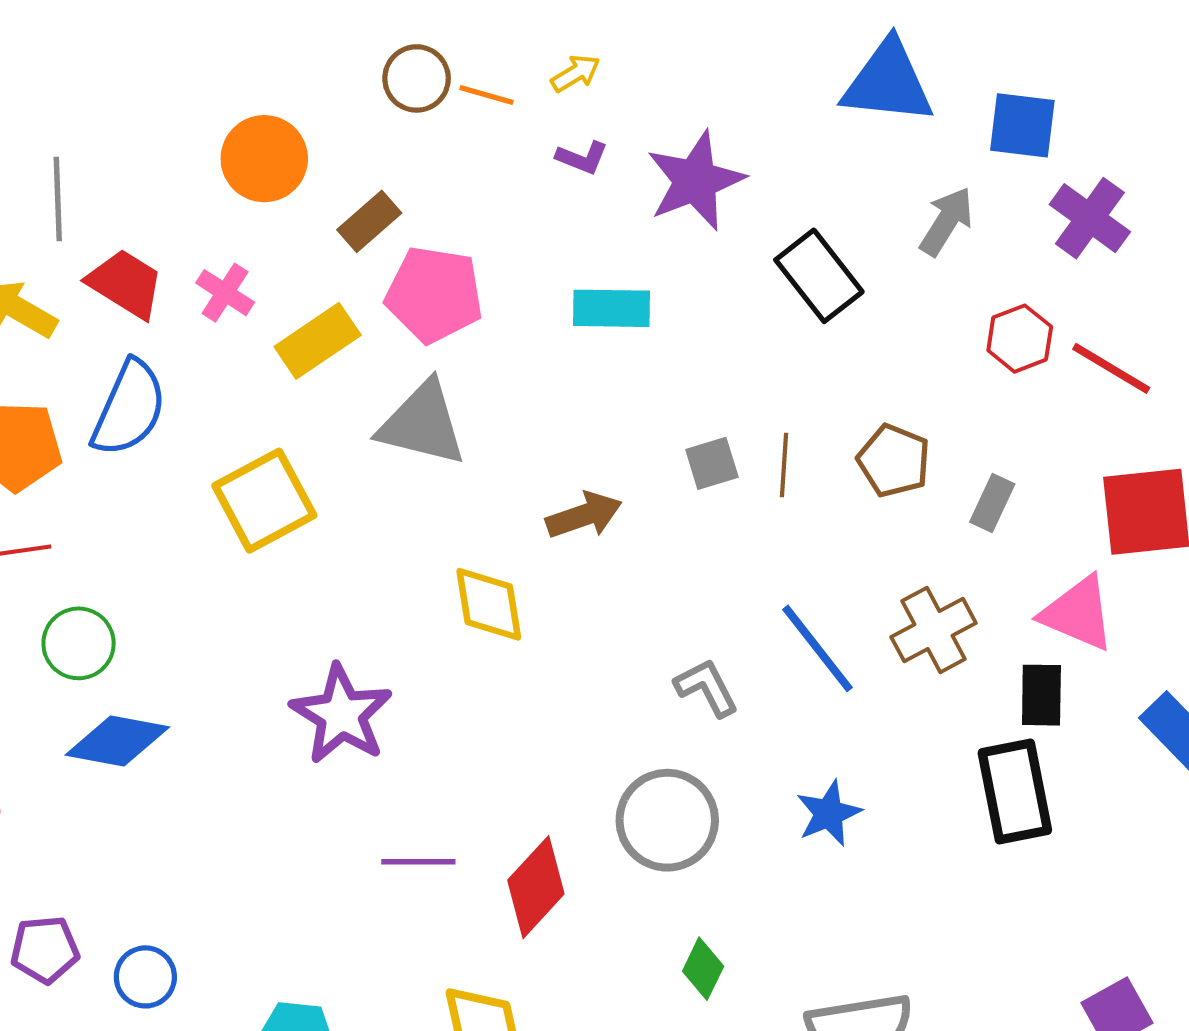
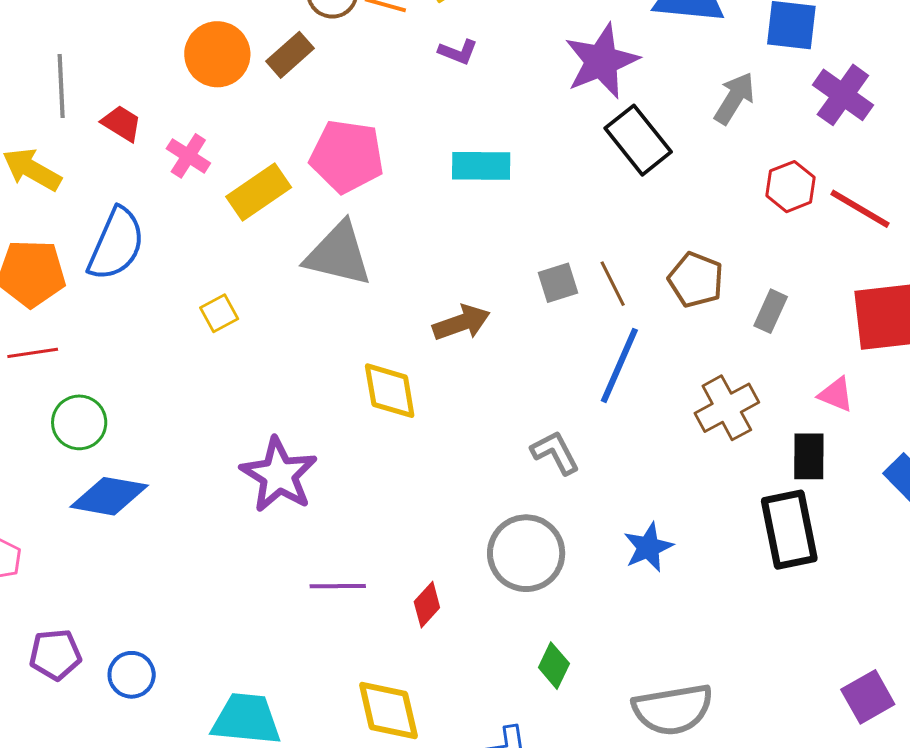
purple star: (695, 181) -> (602, 61), moved
brown rectangle: (369, 221) -> (290, 55), moved
red trapezoid: (126, 284) -> (122, 123), moved, size x0.7
brown line: (784, 465) -> (613, 284), turned -30
yellow square: (264, 501) -> (219, 313), size x0.5
pink triangle: (1078, 613) -> (836, 394), size x0.6
blue line: (817, 648) -> (619, 365), moved, turned 62
red diamond: (536, 887) -> (427, 605), size x0.6

